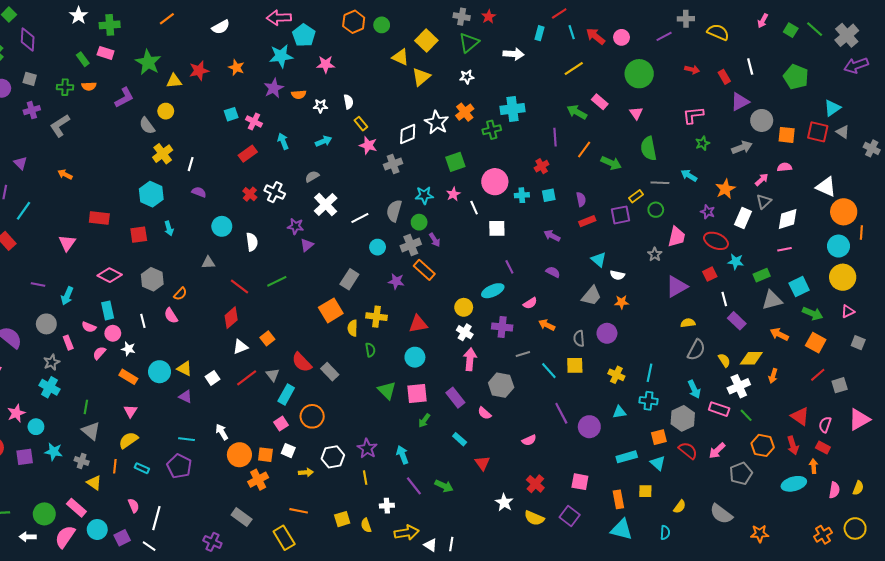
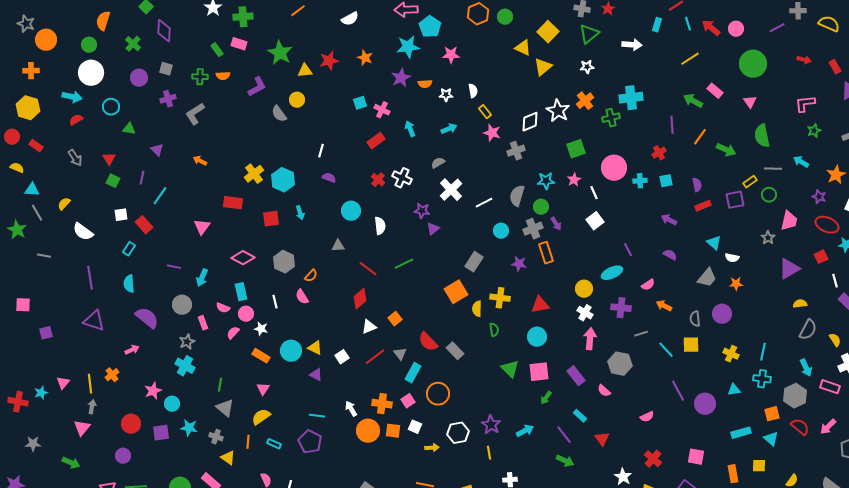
yellow cross: (163, 154) -> (254, 174), moved
white square: (497, 228) -> (595, 221), moved, turned -36
orange rectangle: (424, 270) -> (546, 253), turned 30
cyan arrow: (402, 455) -> (525, 431), turned 84
orange cross: (258, 480) -> (382, 404), moved, turned 36
purple line: (414, 486) -> (564, 435), moved

